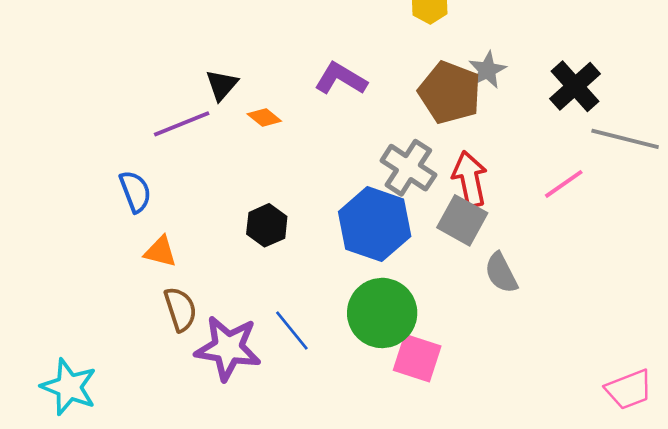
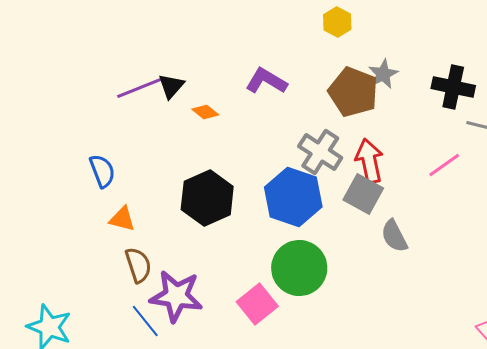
black cross: (575, 86) -> (453, 87), turned -36
purple line: (182, 124) -> (139, 88), moved
black hexagon: (267, 225) -> (207, 198), size x1.6
blue line: (292, 331) -> (145, 321), moved
pink square: (417, 358) -> (257, 304), moved, turned 33

